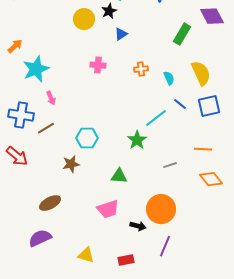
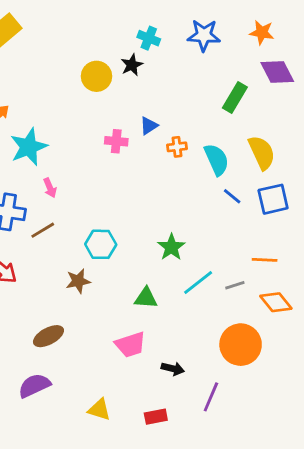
blue triangle: (121, 34) -> (149, 126), moved
cyan semicircle: (169, 78) -> (217, 160), size x1.6
cyan line: (156, 118) -> (198, 282), moved
gray line: (170, 165) -> (235, 285), moved
orange circle: (161, 209) -> (241, 345), moved

